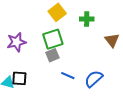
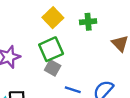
gray square: (52, 55) -> (53, 68), turned -32

